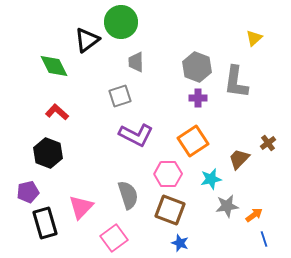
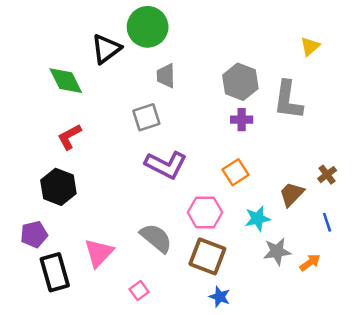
red L-shape: (57, 112) -> (69, 137), turned -70
orange square: (193, 141) -> (236, 172), size x0.7
gray semicircle: (128, 195) -> (156, 238), turned -32
pink square: (114, 238) -> (139, 291), size x0.6
blue line: (264, 239) -> (327, 222), moved

